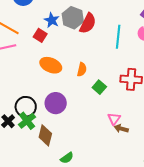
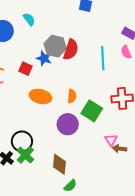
blue star: (52, 20) -> (44, 58), moved
green square: (99, 87) -> (92, 111), size x1.5
purple circle: (56, 103) -> (68, 124), moved
brown diamond: (45, 135) -> (59, 164), moved

